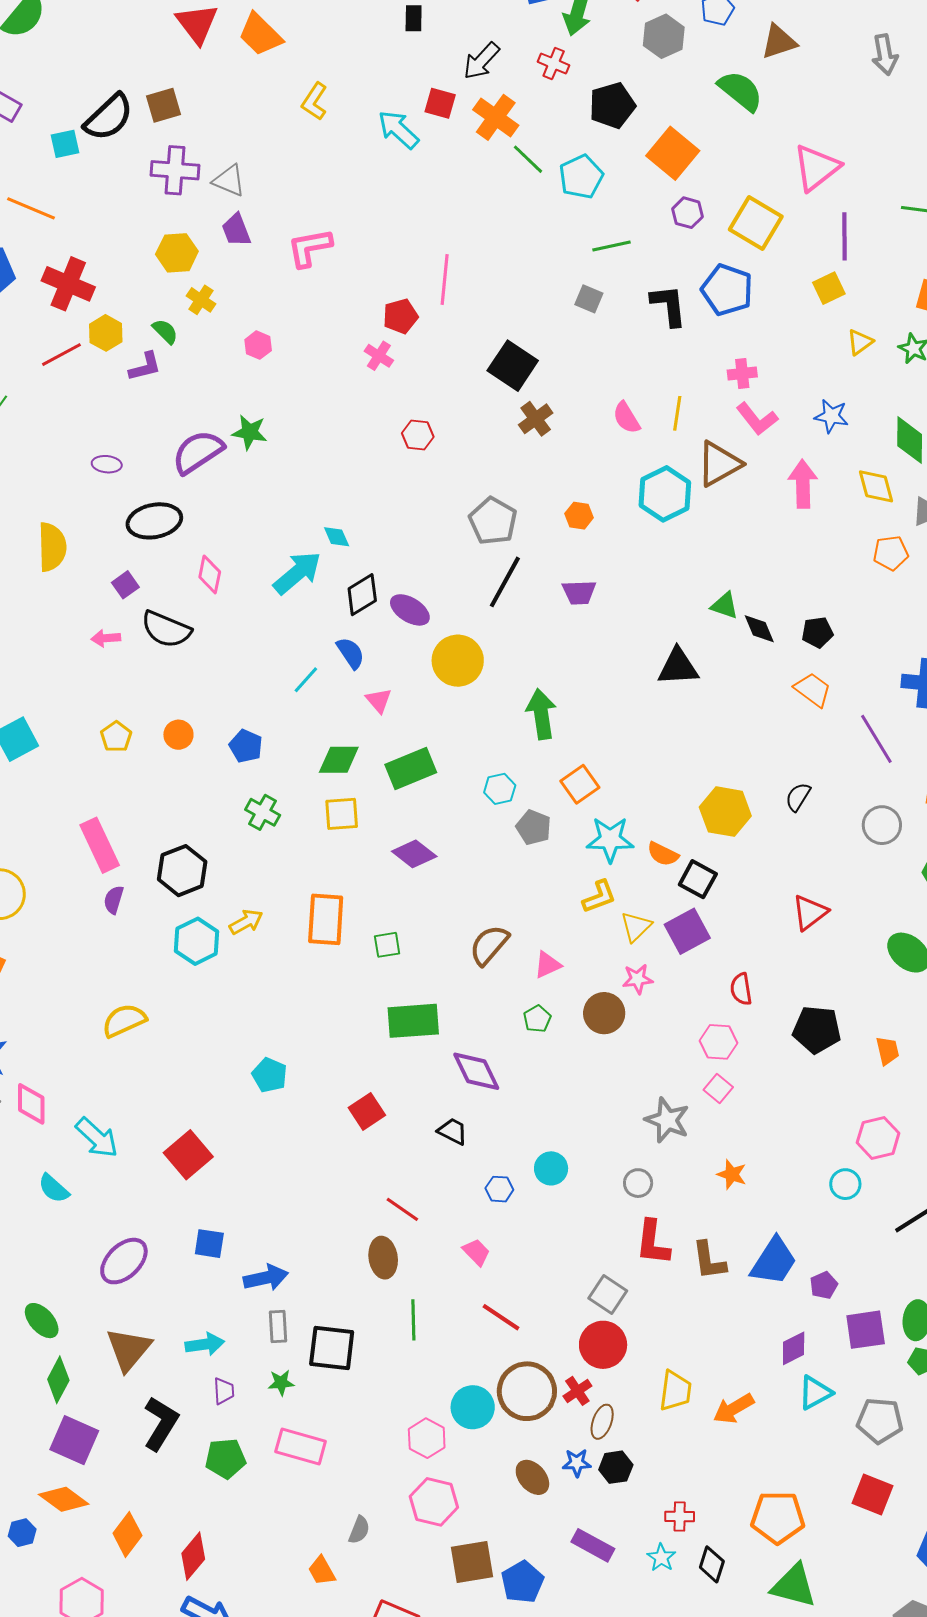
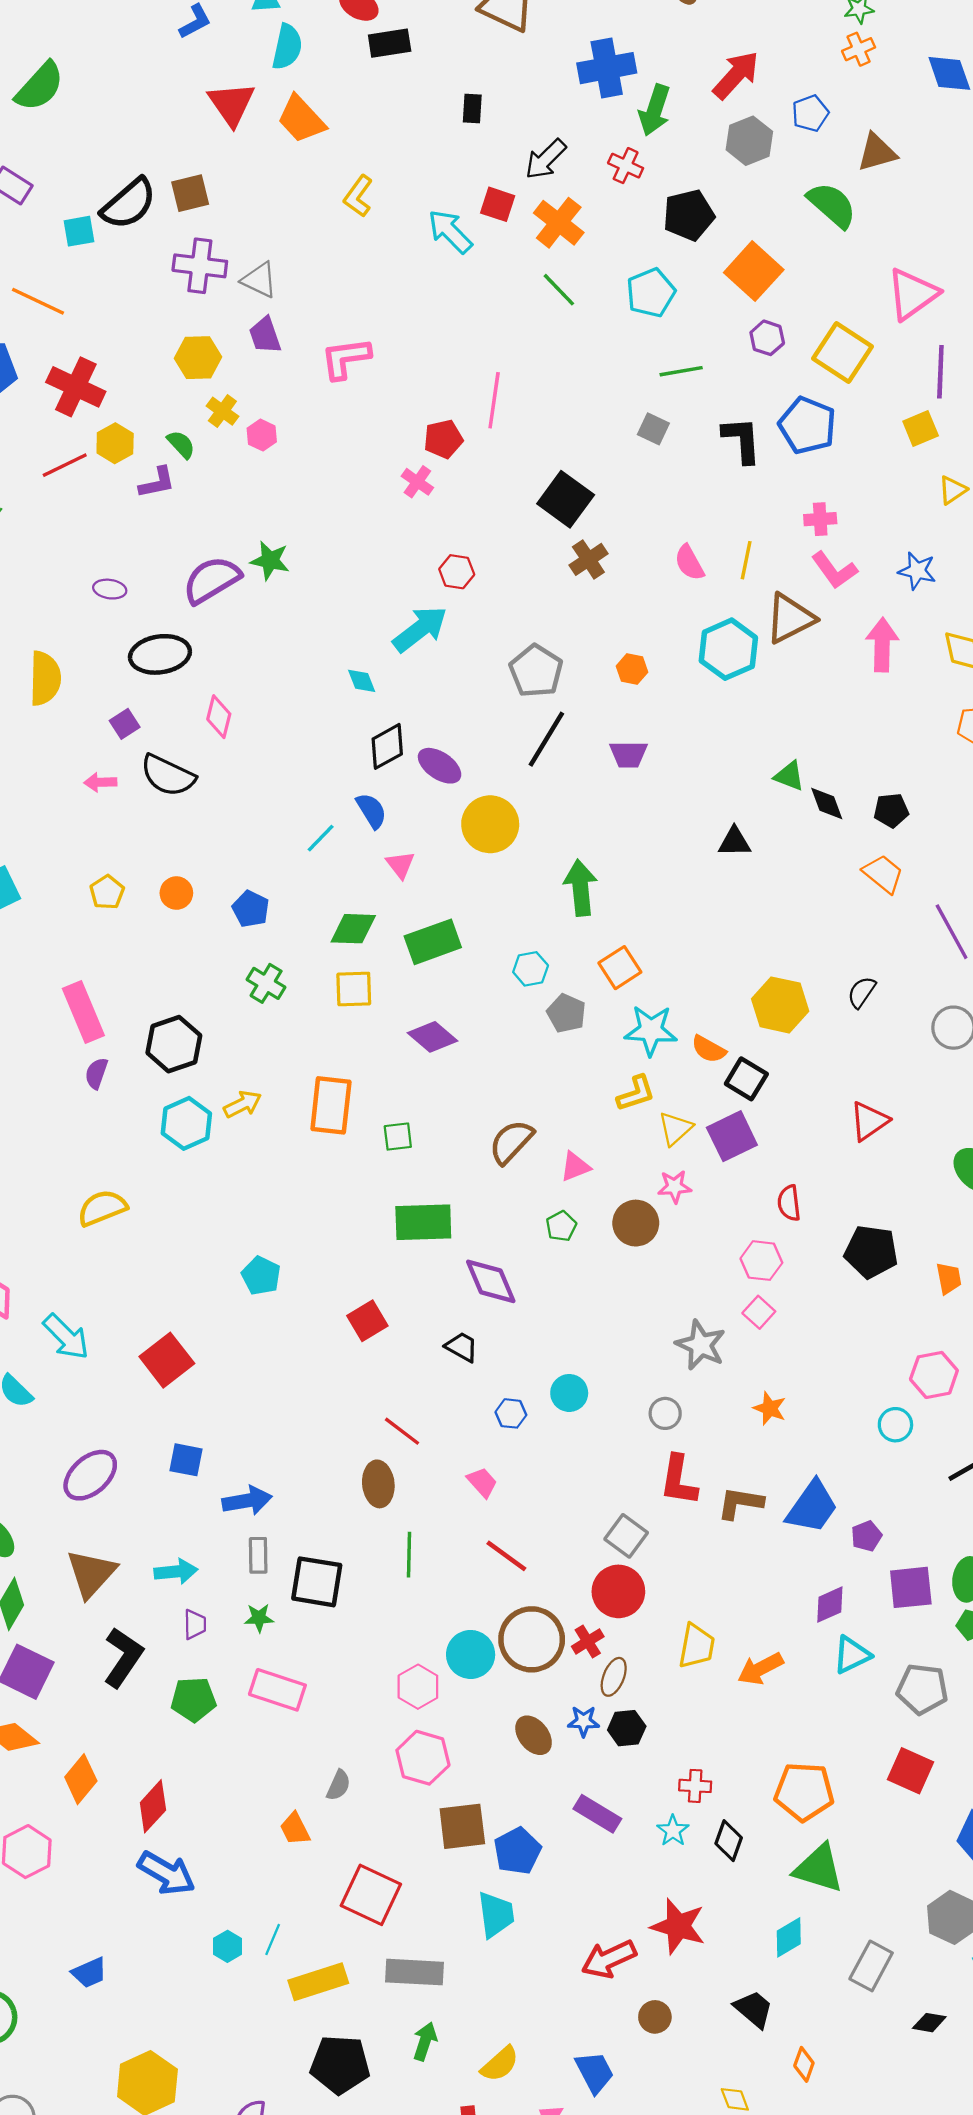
green line: (528, 159) -> (559, 290), moved
pink hexagon: (258, 345) -> (262, 435), moved
cyan arrow: (297, 573) -> (420, 629), moved
black triangle: (678, 667) -> (735, 842), size x0.7
brown L-shape: (709, 1261) -> (740, 1503), turned 105

